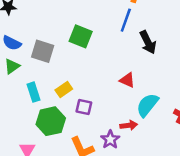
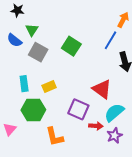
green triangle: (12, 66) -> (32, 30), moved, turned -32
red triangle: (127, 80) -> (102, 89), size x1.5
purple square: (84, 107) -> (78, 109), moved, size x1.5
purple star: (110, 139) -> (115, 136), moved

